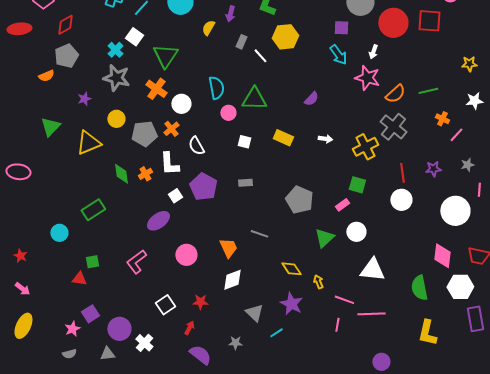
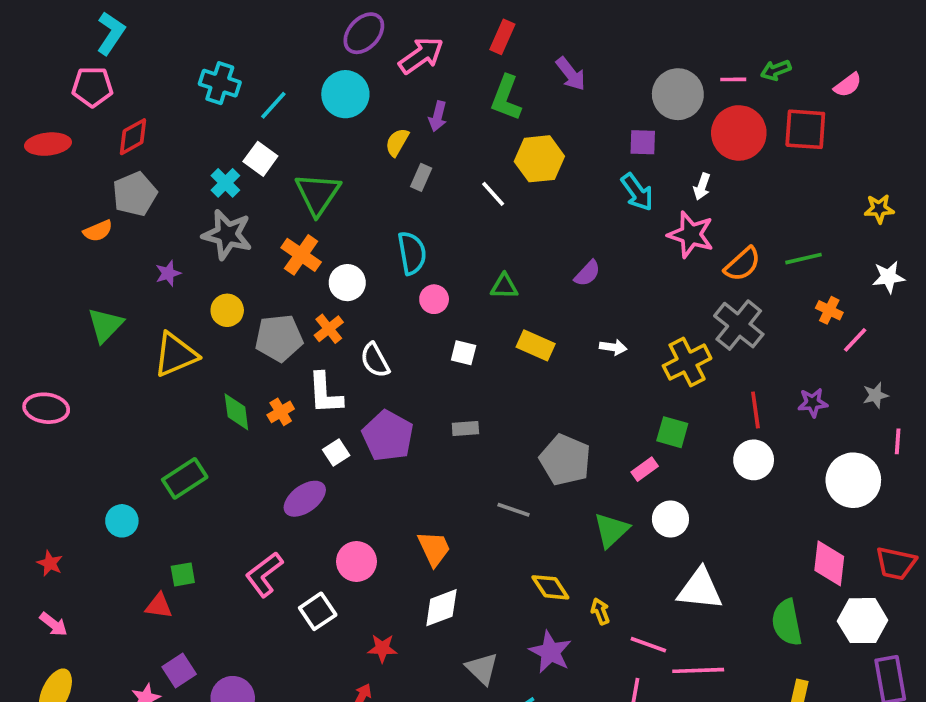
gray rectangle: (241, 42) -> (421, 177), moved
green triangle: (254, 99) -> (504, 286), moved, size x0.6
gray line: (259, 234) -> (513, 510), moved
white square: (165, 305) -> (318, 611), moved

